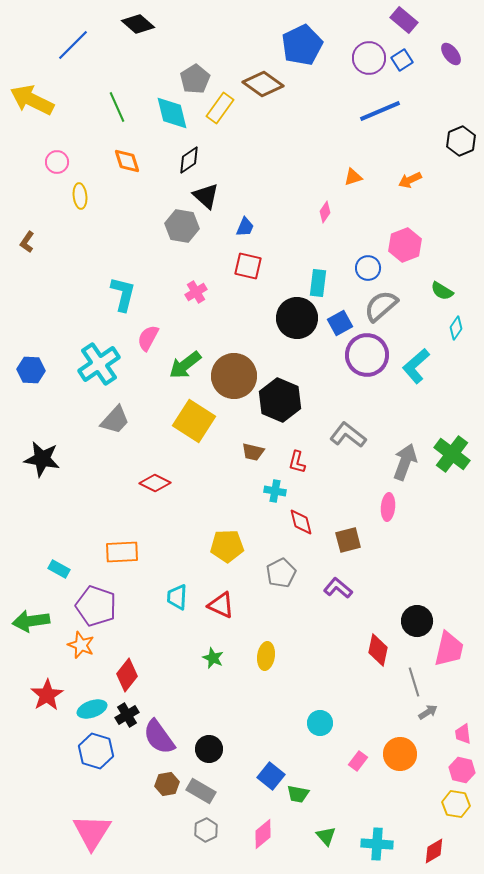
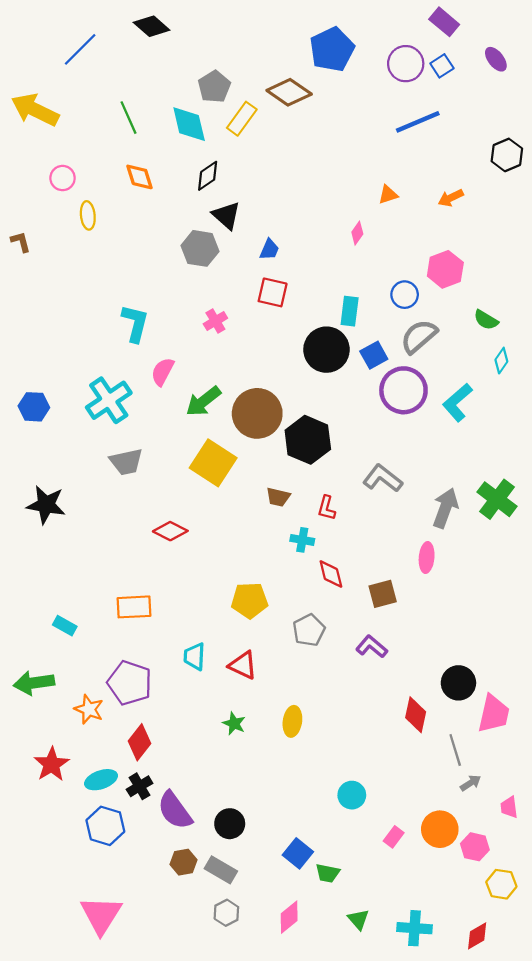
brown L-shape: (27, 242) -> (21, 242), moved, turned 130
gray trapezoid: (115, 420) -> (126, 462), turned 36
purple pentagon: (96, 606) -> (130, 683), moved
pink hexagon: (462, 770) -> (475, 847), moved

